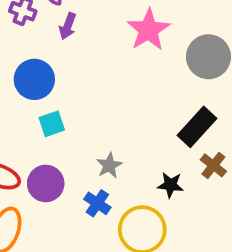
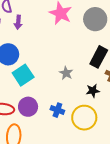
cyan square: (52, 124) -> (23, 75), size x1.5
gray star: (109, 165) -> (66, 73), moved

